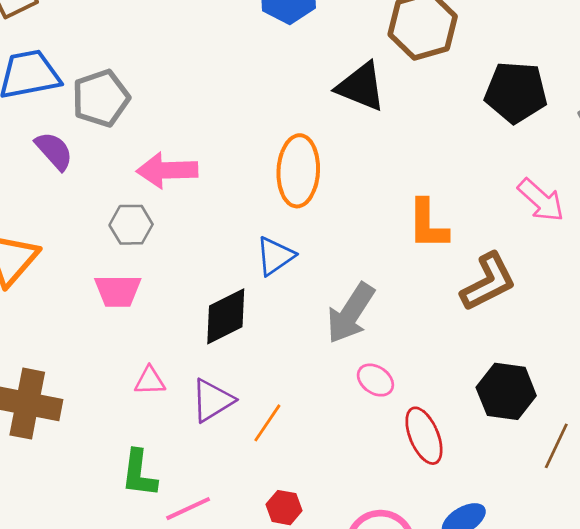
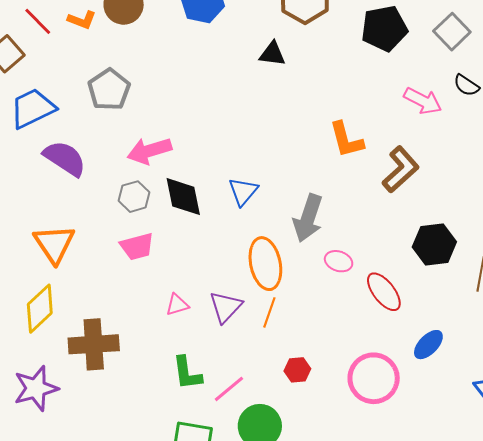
black triangle: (361, 87) -> (272, 54), size x0.7
gray pentagon: (101, 98) -> (109, 90), moved
purple semicircle: (54, 151) -> (65, 158), size x1.4
orange ellipse: (298, 171) -> (265, 264), moved
black diamond: (226, 316) -> (183, 197), moved, turned -60

